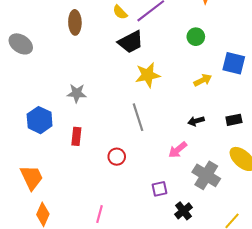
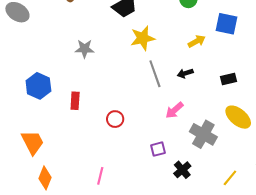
gray star: (77, 93) -> (85, 49), moved
gray line: (138, 117) -> (155, 74), moved
black arrow: (196, 121) -> (185, 73), moved

